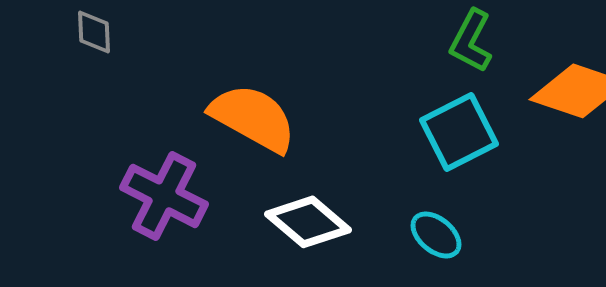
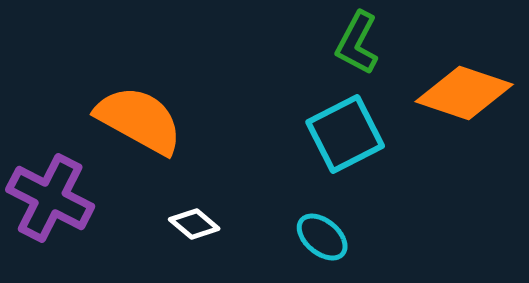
white diamond: (308, 222) -> (194, 224), size x0.6

